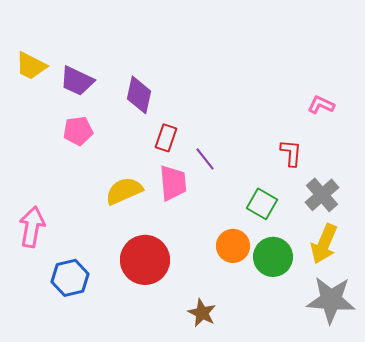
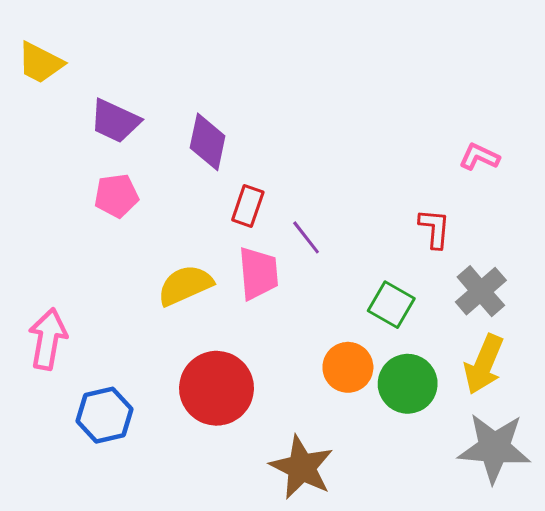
yellow trapezoid: (31, 66) -> (40, 63), moved
brown star: (202, 313) -> (302, 467), size x1.5

